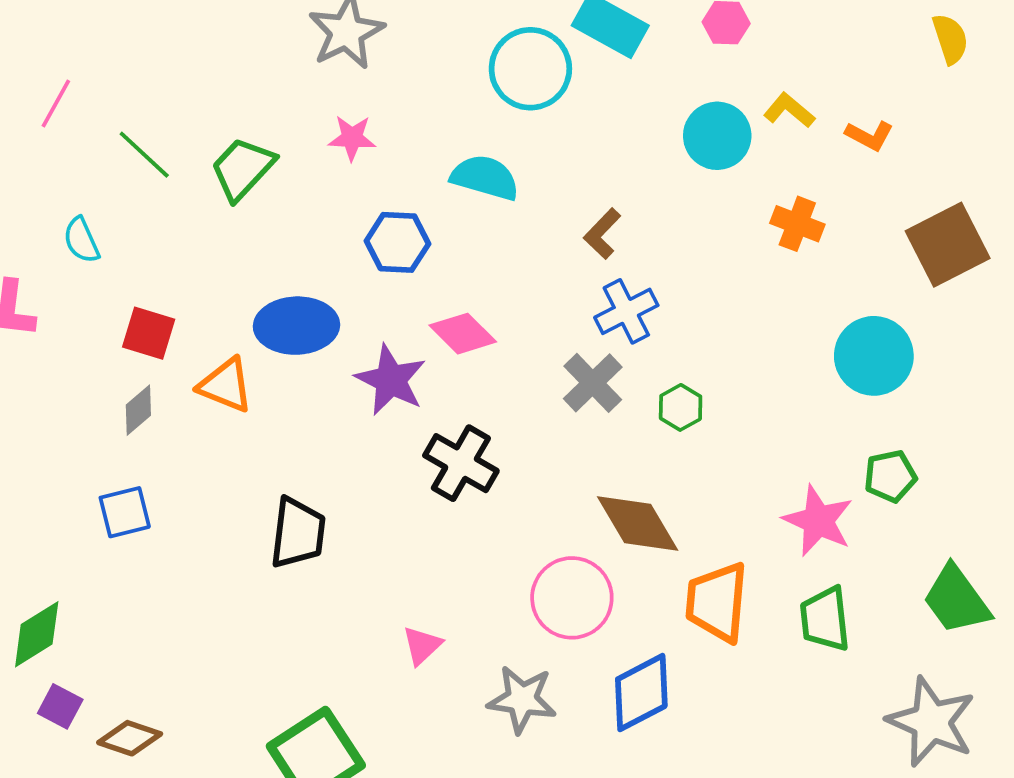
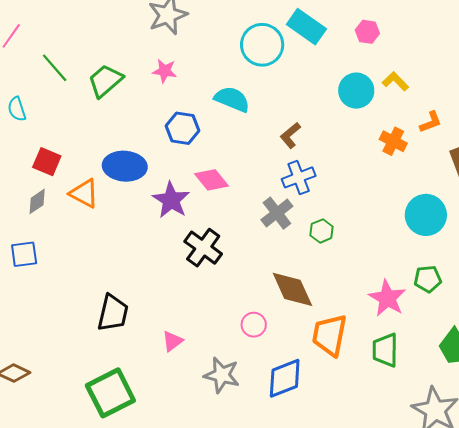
orange L-shape: (869, 136) -> (431, 122), moved, turned -55
black trapezoid: (298, 533) -> (113, 313), moved
pink circle: (572, 598) -> (254, 325), size x0.6

